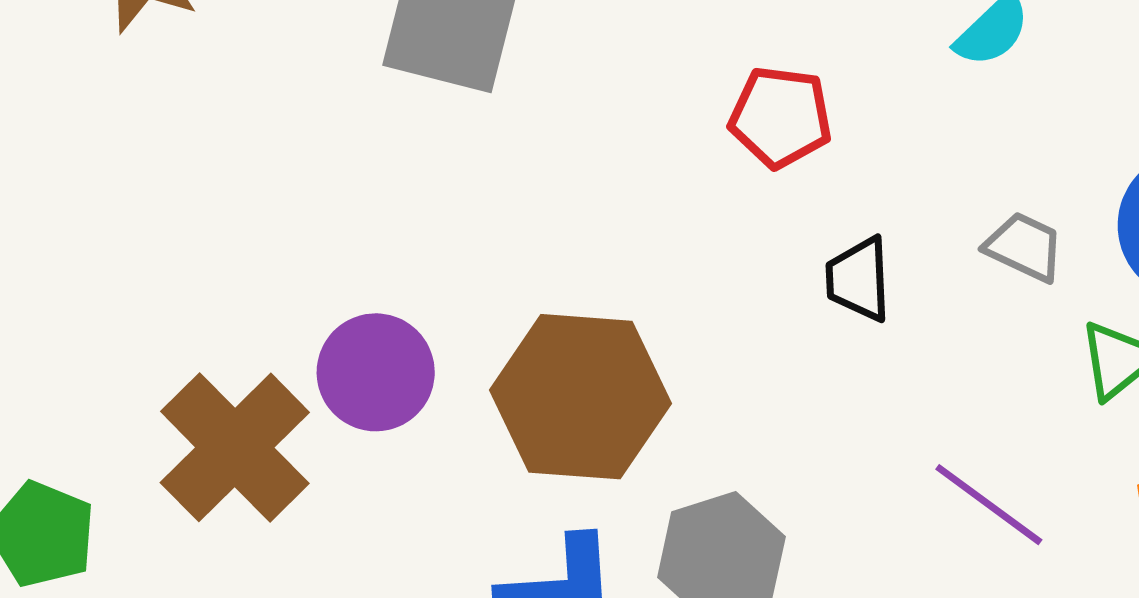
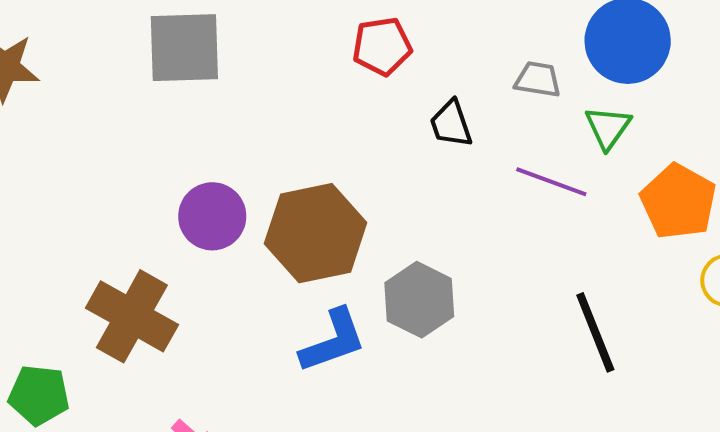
purple circle: (376, 372) -> (212, 216), moved
purple line: (989, 505) -> (551, 182), moved

